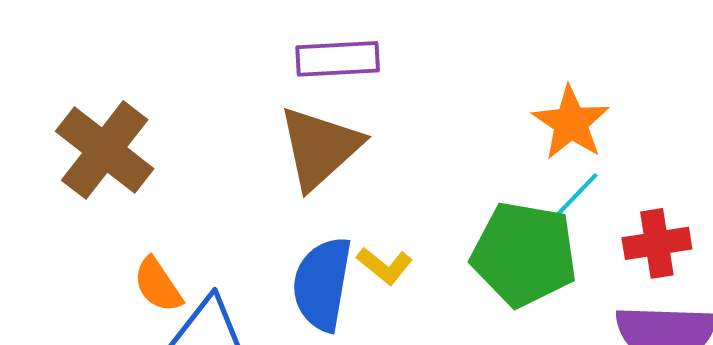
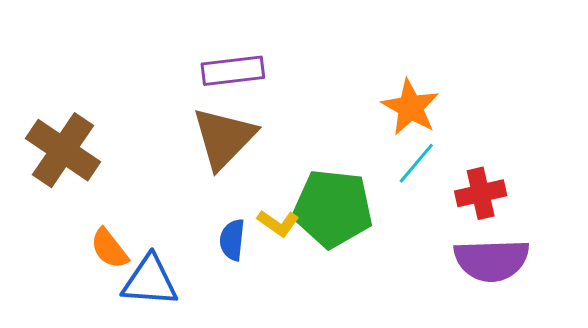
green pentagon: (524, 254) -> (333, 208), moved
blue semicircle: (322, 284) -> (232, 240), size x0.6

